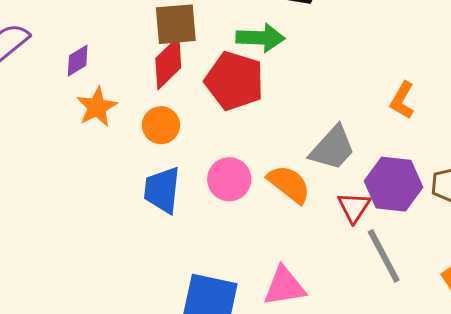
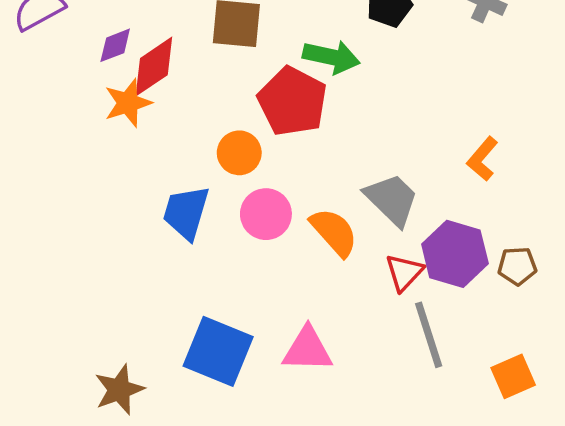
red diamond: (168, 63) -> (154, 67), moved
orange circle: (161, 125) -> (239, 153), moved
gray trapezoid: (332, 148) -> (392, 199), turned -98

